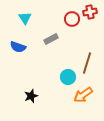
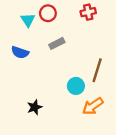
red cross: (90, 12) -> (88, 12), moved
red circle: (72, 19) -> (48, 13), moved

